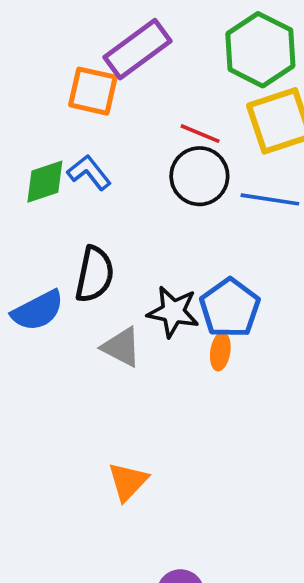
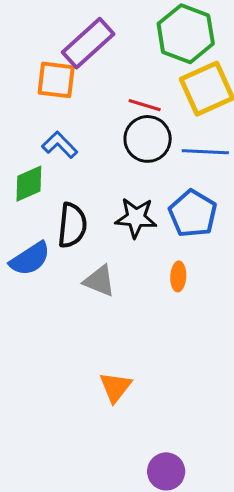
green diamond: (45, 182) -> (29, 184), moved
blue pentagon: (230, 308) -> (193, 214), moved
black star: (173, 312) -> (136, 218), moved

